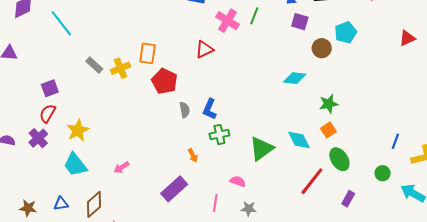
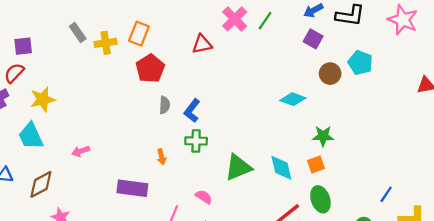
cyan pentagon: (346, 32) -> (360, 63), turned 30
purple rectangle: (174, 189) -> (132, 188), turned 36

